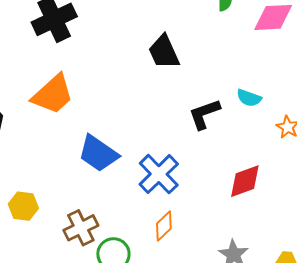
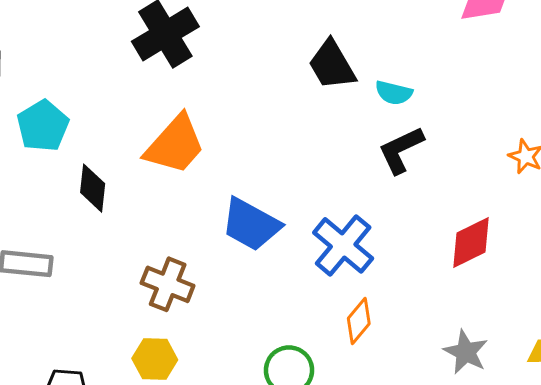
cyan semicircle: (249, 98) -> (394, 93), moved
yellow hexagon: (23, 206) -> (155, 359), moved
brown cross: (81, 228) -> (168, 284), moved, turned -36

